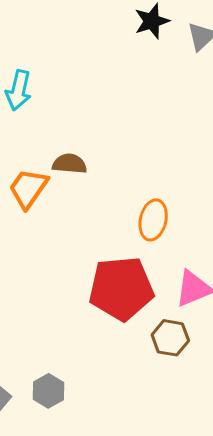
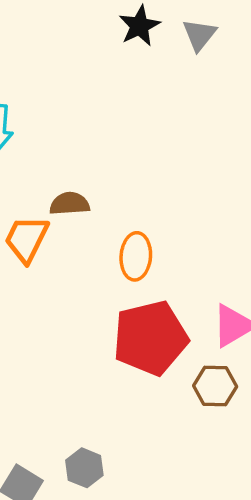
orange ellipse: (153, 220) -> (136, 256), moved

